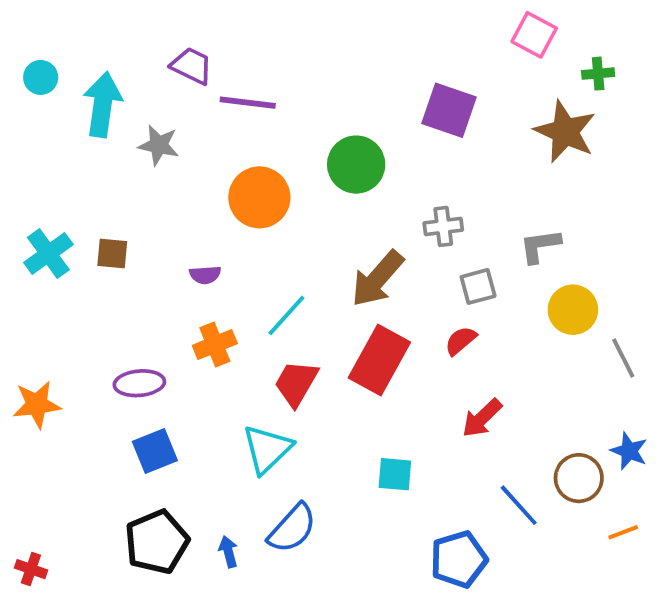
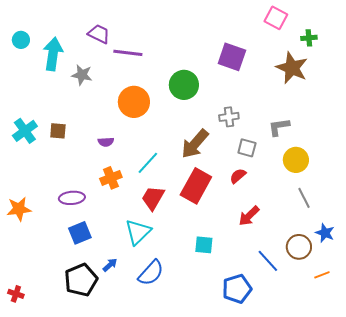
gray square: (478, 286) -> (247, 148), turned 30
gray line: (623, 358) -> (304, 198), moved
blue arrow: (228, 552) -> (110, 265), moved, turned 63

